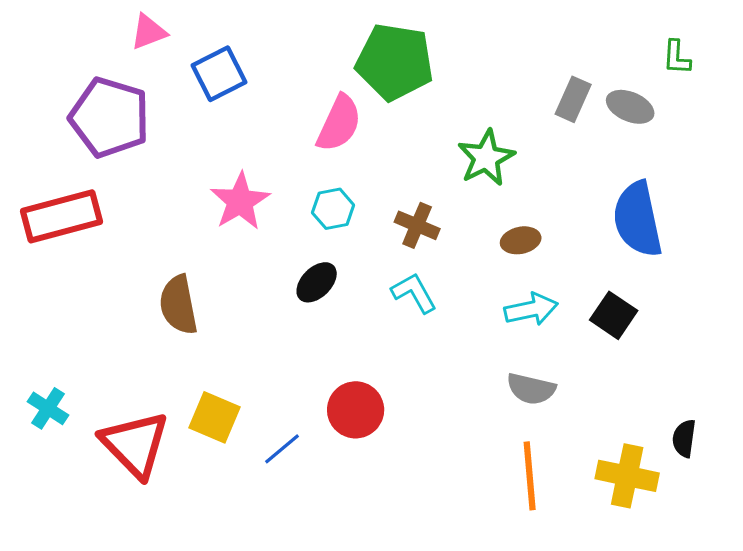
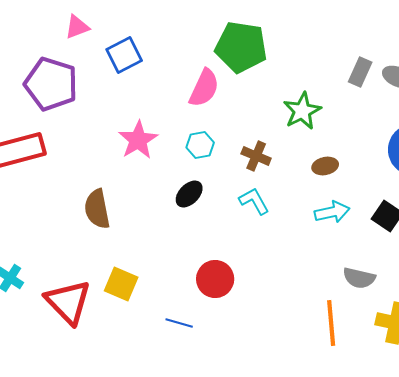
gray semicircle: (531, 389) -> (359, 278), moved
blue line: (282, 449) -> (179, 323), moved, turned 56

